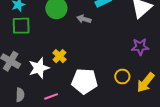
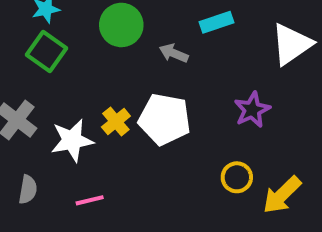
green square: (21, 26) -> (47, 52), turned 30
purple star: (140, 47) -> (252, 110), moved, turned -30
white pentagon: (85, 81) -> (165, 119), moved

